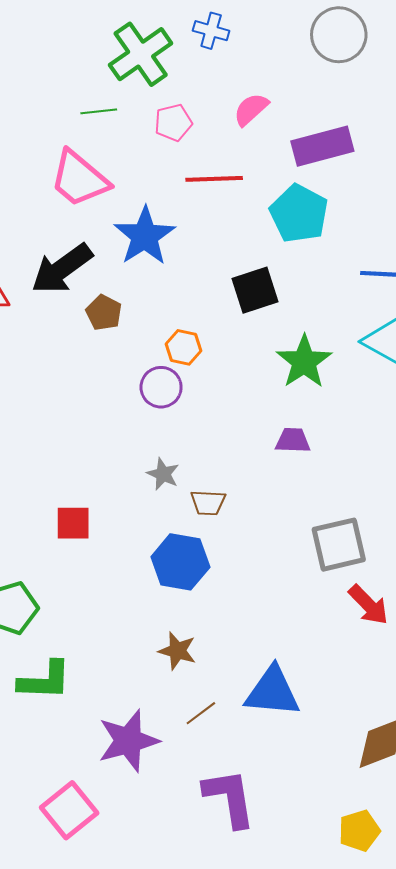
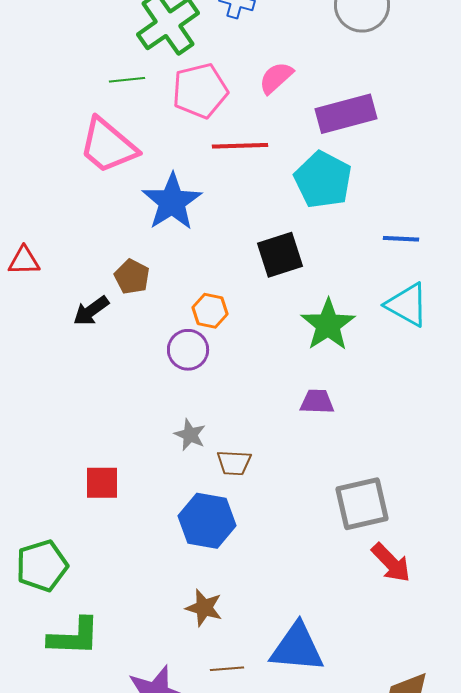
pink pentagon: (173, 123) -> (200, 91), size x1.5
black arrow: (62, 269) -> (91, 311), moved, size x0.6
brown line: (201, 713) -> (227, 669), turned 32

